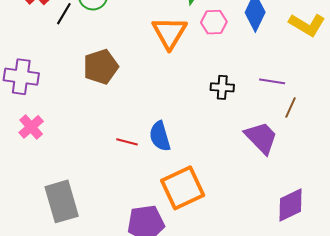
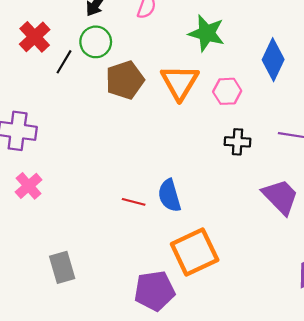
pink hexagon: (214, 22) -> (227, 91), moved
brown pentagon: (101, 67) -> (125, 80), moved
gray rectangle: (62, 201) -> (62, 267), size x0.7

